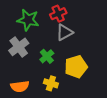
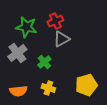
yellow pentagon: (76, 67) -> (86, 85), moved

